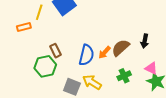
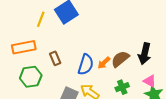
orange rectangle: (24, 27) -> (24, 47), moved, size x1.6
black arrow: (145, 41) -> (145, 54), size x1.5
green hexagon: (45, 66) -> (31, 77), moved

